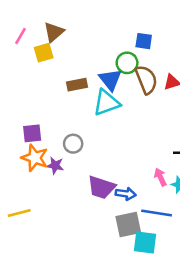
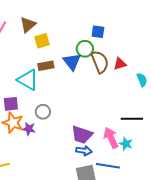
yellow square: (44, 53) -> (42, 41), moved
cyan triangle: (106, 103) -> (28, 80), moved, turned 50
pink arrow: (160, 177) -> (111, 138), size x1.5
purple trapezoid: (101, 187) -> (82, 135), moved

